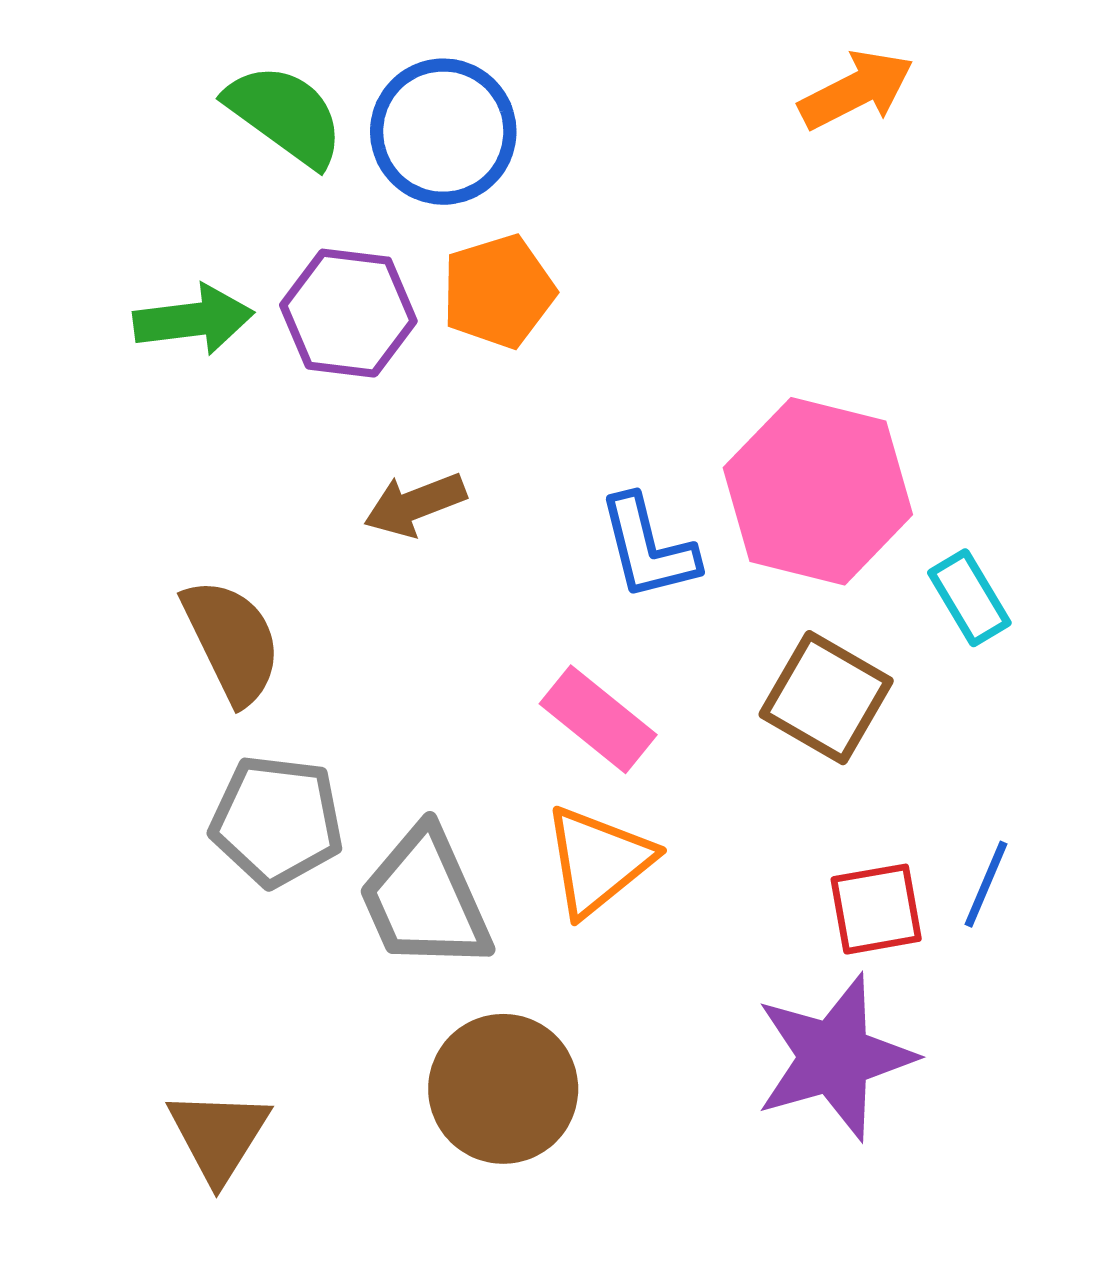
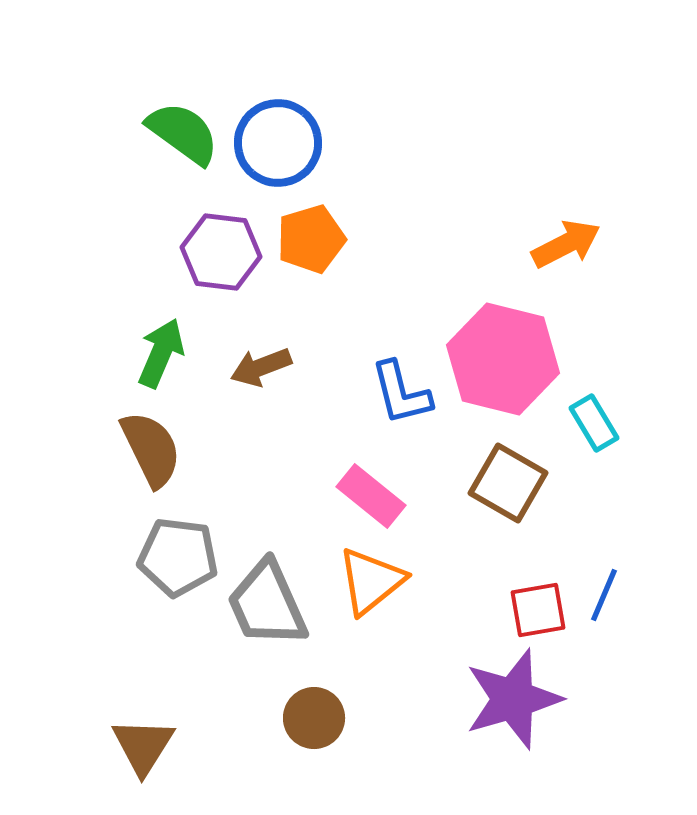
orange arrow: (856, 90) -> (566, 244), moved
green arrow: (194, 320) -> (161, 353), moved, turned -60
brown circle: (503, 1089) -> (314, 718), size x0.7

